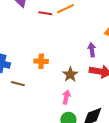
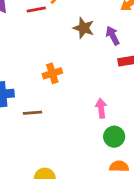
brown star: (70, 74) -> (84, 28), moved

